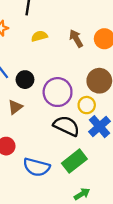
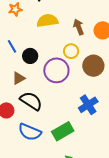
yellow semicircle: (39, 36) -> (47, 21), size x1.5
yellow circle: (87, 105) -> (71, 51), moved
black semicircle: (66, 126) -> (31, 101), moved

